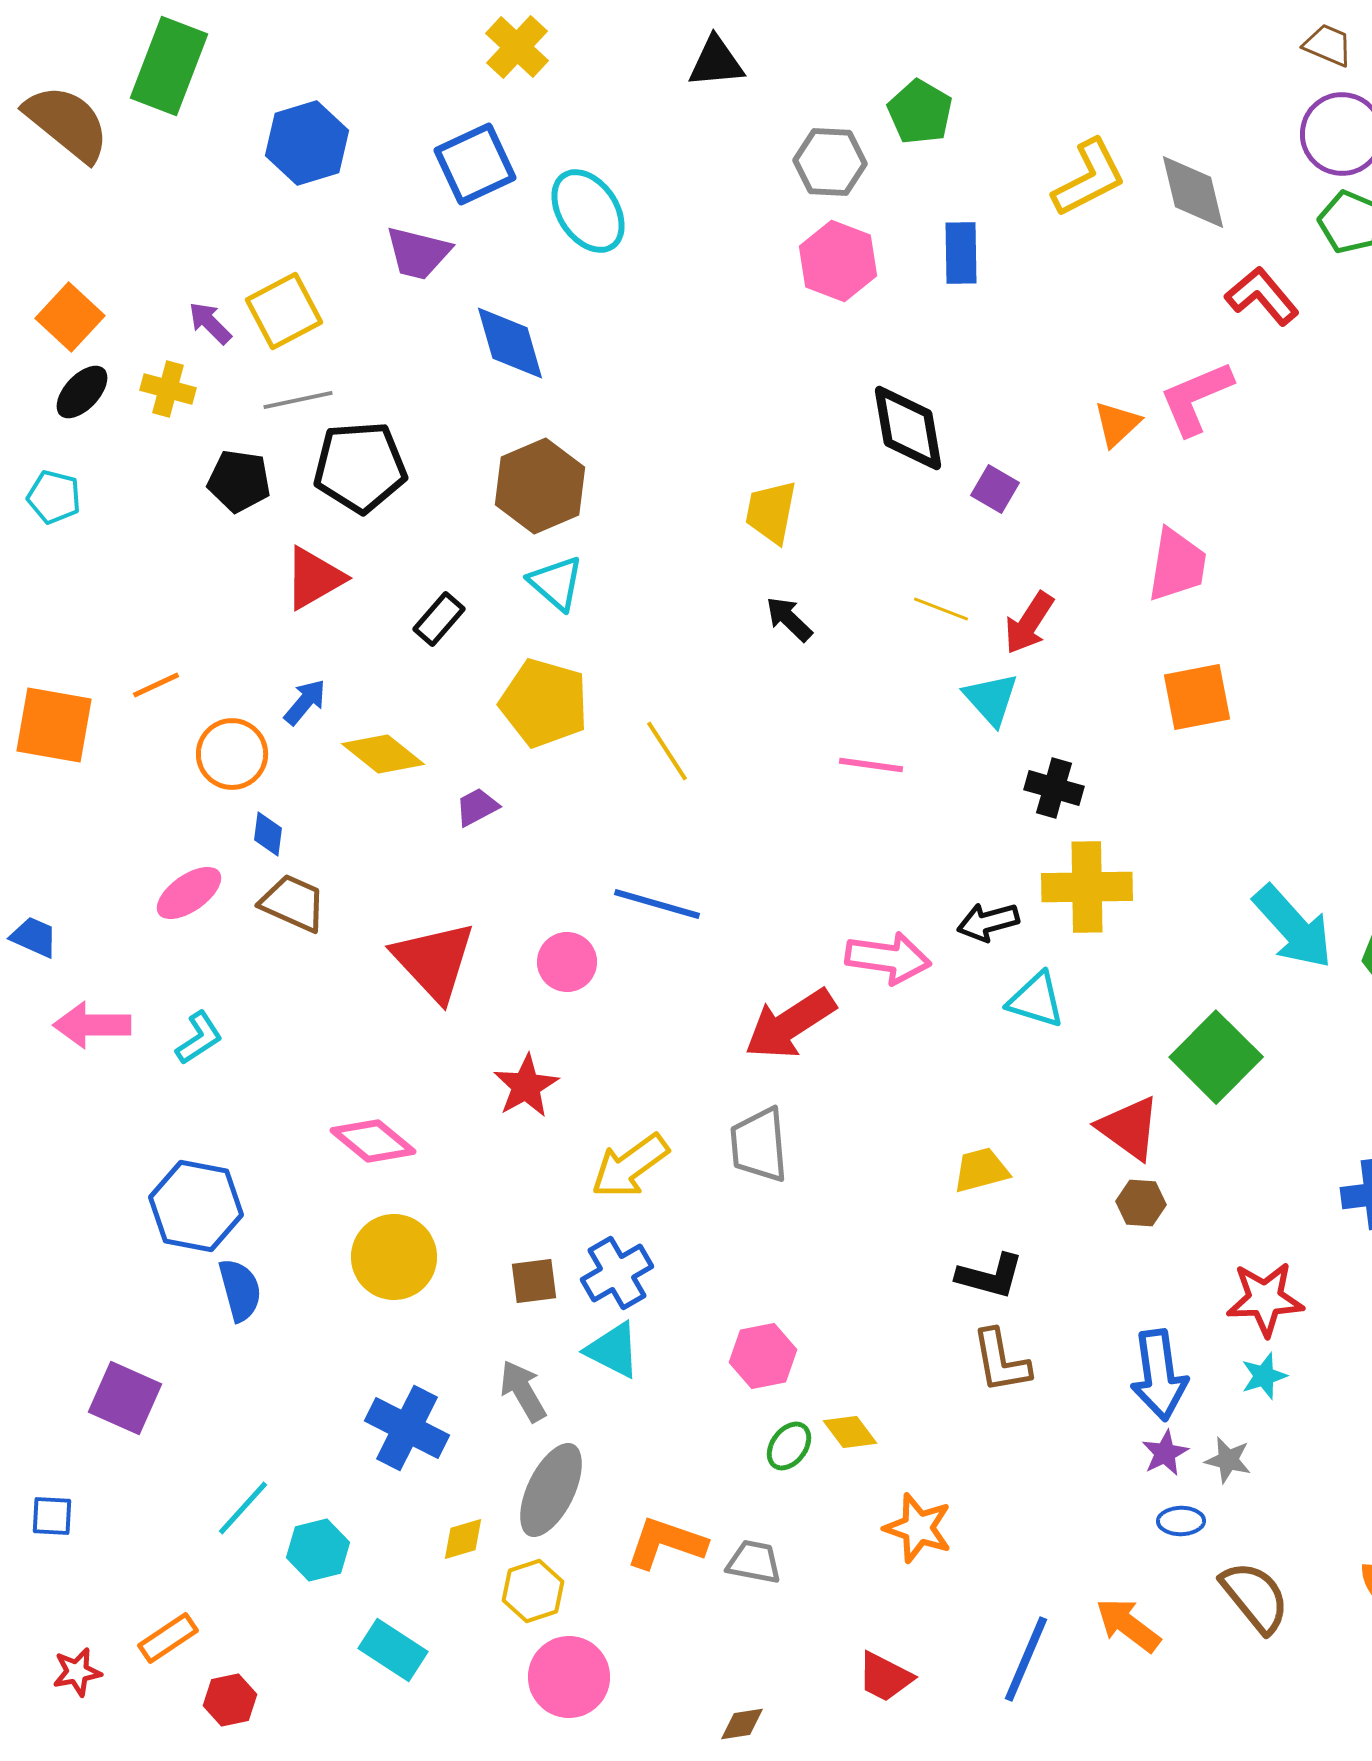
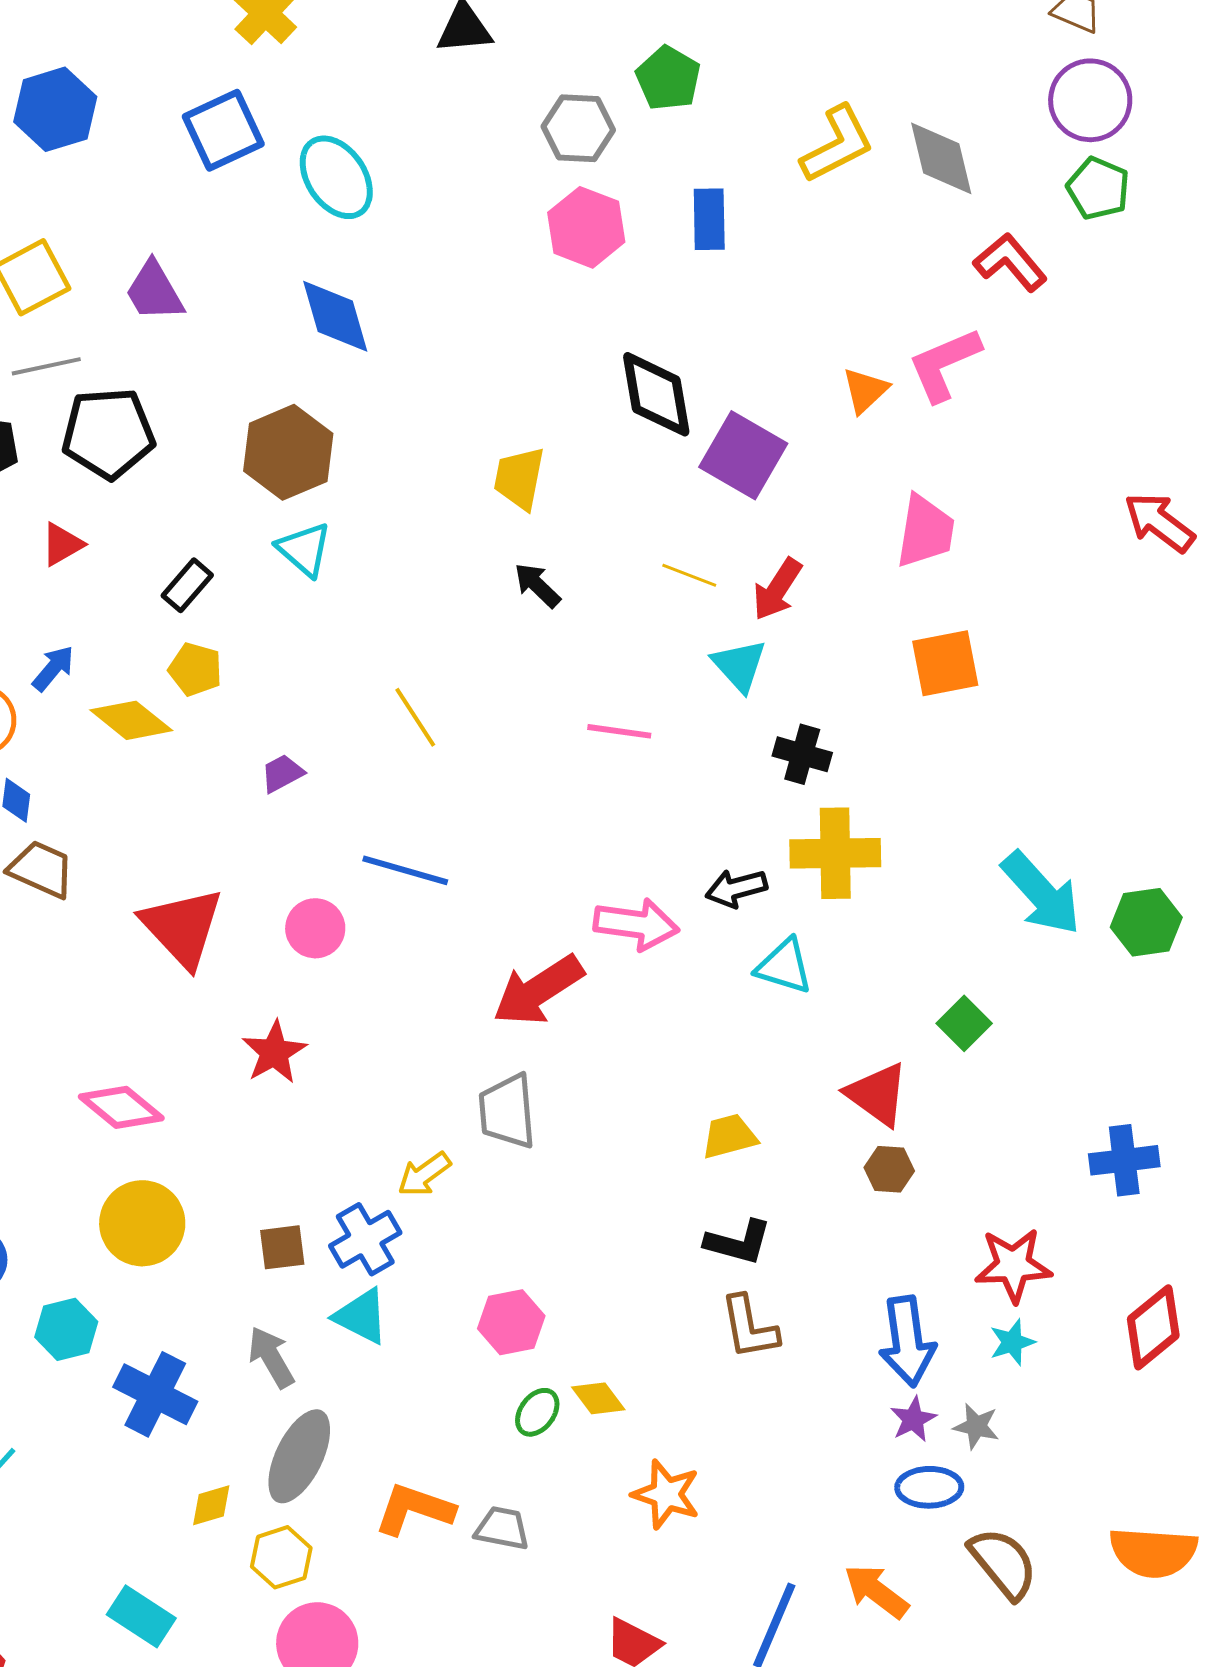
purple trapezoid: (418, 253) -> (154, 291), moved, turned 46
blue diamond: (510, 343) -> (335, 316), moved
purple square: (995, 489) -> (743, 455), size x1.8
red triangle: (314, 578) -> (62, 544), size x0.7
yellow pentagon: (544, 703) -> (195, 669), moved, size x0.6
purple trapezoid: (477, 807) -> (282, 773), moved
green square: (1216, 1057) -> (964, 1023), size x0.6
yellow arrow: (630, 1166) -> (424, 1174), moved, size x0.7
blue ellipse: (1181, 1521) -> (929, 1487), size x1.4
cyan hexagon: (318, 1550) -> (66, 1329), moved

